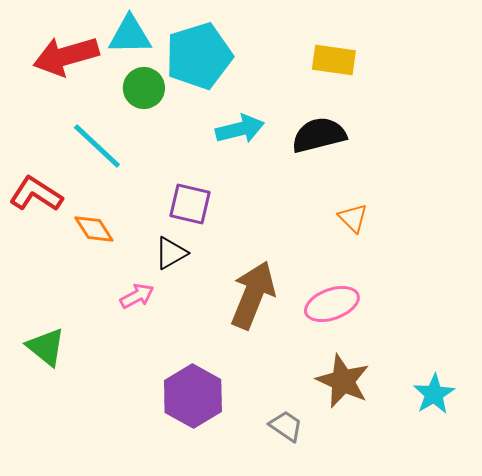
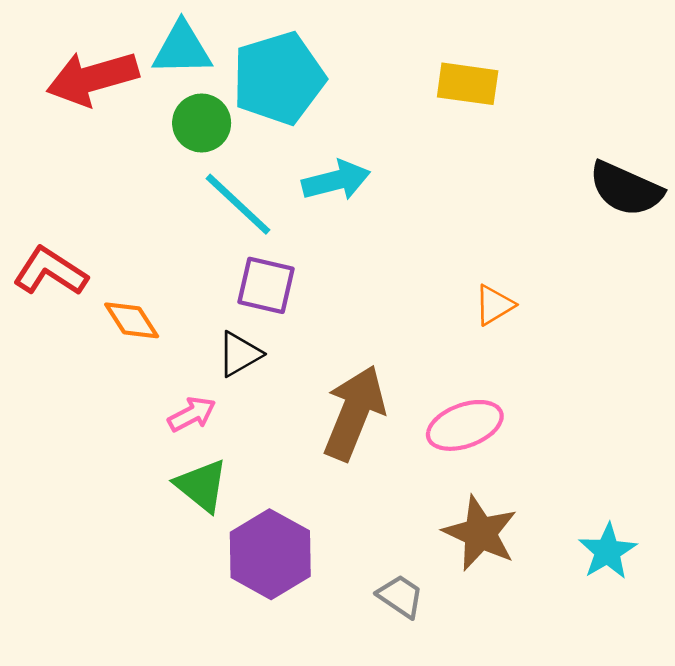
black semicircle: (319, 135) -> (626, 189), moved, turned -142
cyan line: (97, 146) -> (238, 204), moved
orange triangle: (353, 218) -> (494, 305), turned 44
green triangle: (46, 347) -> (202, 486), moved

